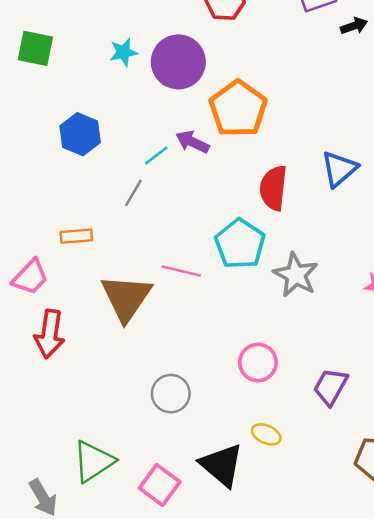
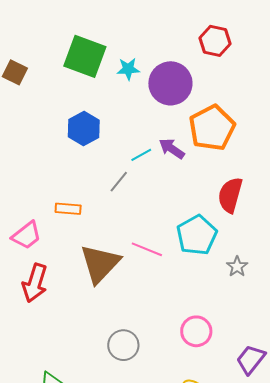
green square: (35, 48) -> (85, 56), moved, size x1.4
gray star: (296, 275) -> (237, 267), size x0.6

